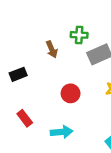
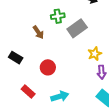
black rectangle: (18, 74) -> (16, 58), turned 64
red circle: (71, 93) -> (48, 67), moved

